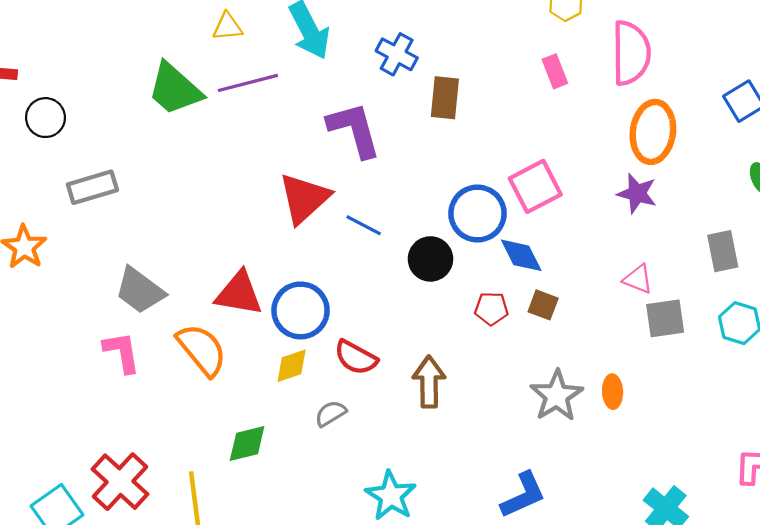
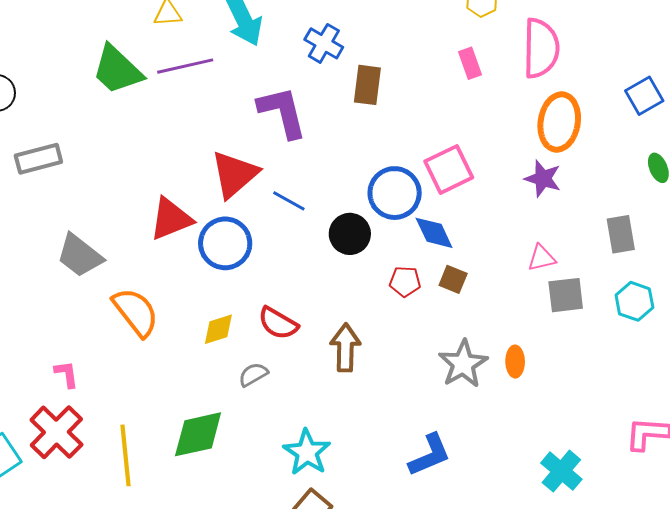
pink triangle: (638, 279) -> (542, 258), turned -36
red triangle: (239, 293) -> (171, 219), moved, turned -33
blue circle: (301, 310) -> (225, 243), moved
pink L-shape: (122, 352) -> (67, 374), moved, size x0.7
green diamond: (247, 443) -> (198, 434), moved, size x1.4

